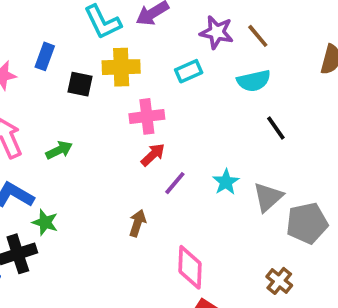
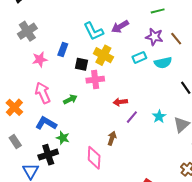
yellow cross: (121, 67) -> (103, 55), turned 30
cyan semicircle: (254, 81) -> (163, 63), moved
pink cross: (147, 116) -> (95, 80), moved
red arrow: (153, 155) -> (120, 102), turned -144
pink diamond: (190, 267) -> (94, 158), moved

